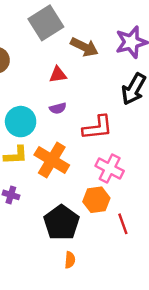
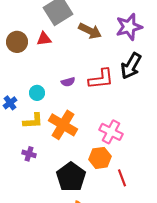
red triangle: (58, 75) -> (44, 39), moved
cyan circle: (21, 122) -> (37, 93), size x0.6
red L-shape: (98, 128) -> (101, 79), moved

